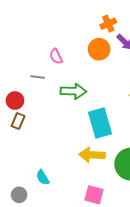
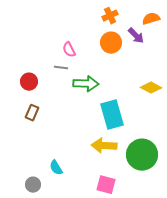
orange cross: (108, 24) -> (110, 16), moved
gray line: (38, 77) -> (61, 68), moved
red circle: (15, 100) -> (29, 82), moved

